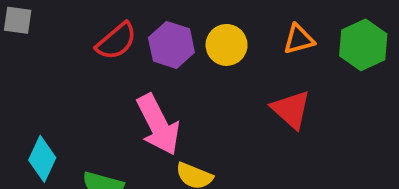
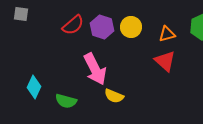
orange triangle: (299, 39) -> (167, 34), moved

